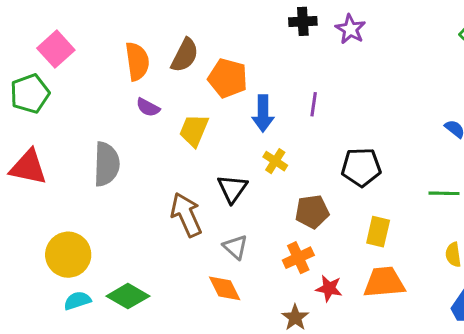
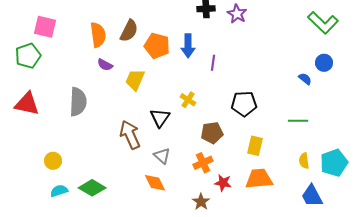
pink square: (56, 49) -> (45, 27), turned -35
blue arrow: (263, 114) -> (188, 46), moved
yellow circle: (68, 255) -> (53, 161), size x0.6

